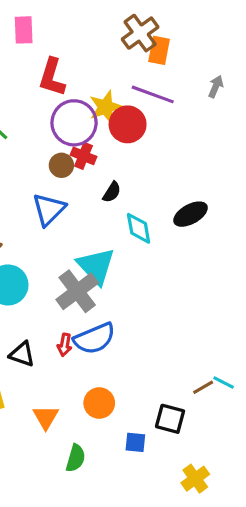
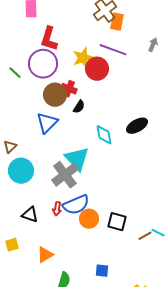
purple circle: (74, 123) -> (43, 64), moved
brown circle: (61, 165) -> (55, 95), size x1.5
black semicircle: (112, 192) -> (79, 107), moved
orange circle: (99, 403) -> (89, 219), moved
orange triangle: (46, 417) -> (45, 255), turned 30
black square: (170, 419) -> (117, 222), moved

